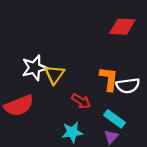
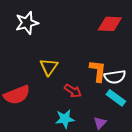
white star: (34, 68) -> (27, 23), moved
cyan rectangle: (114, 119) -> (116, 98), moved

